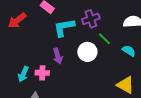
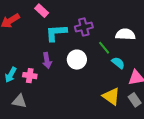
green line: (104, 39) -> (104, 48), moved

